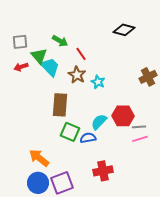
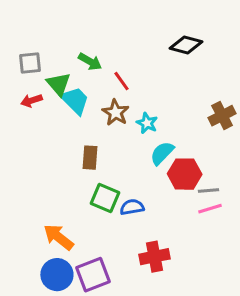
brown rectangle: (60, 105) -> (90, 158), size x0.7
cyan semicircle: (99, 122) -> (162, 153), moved

